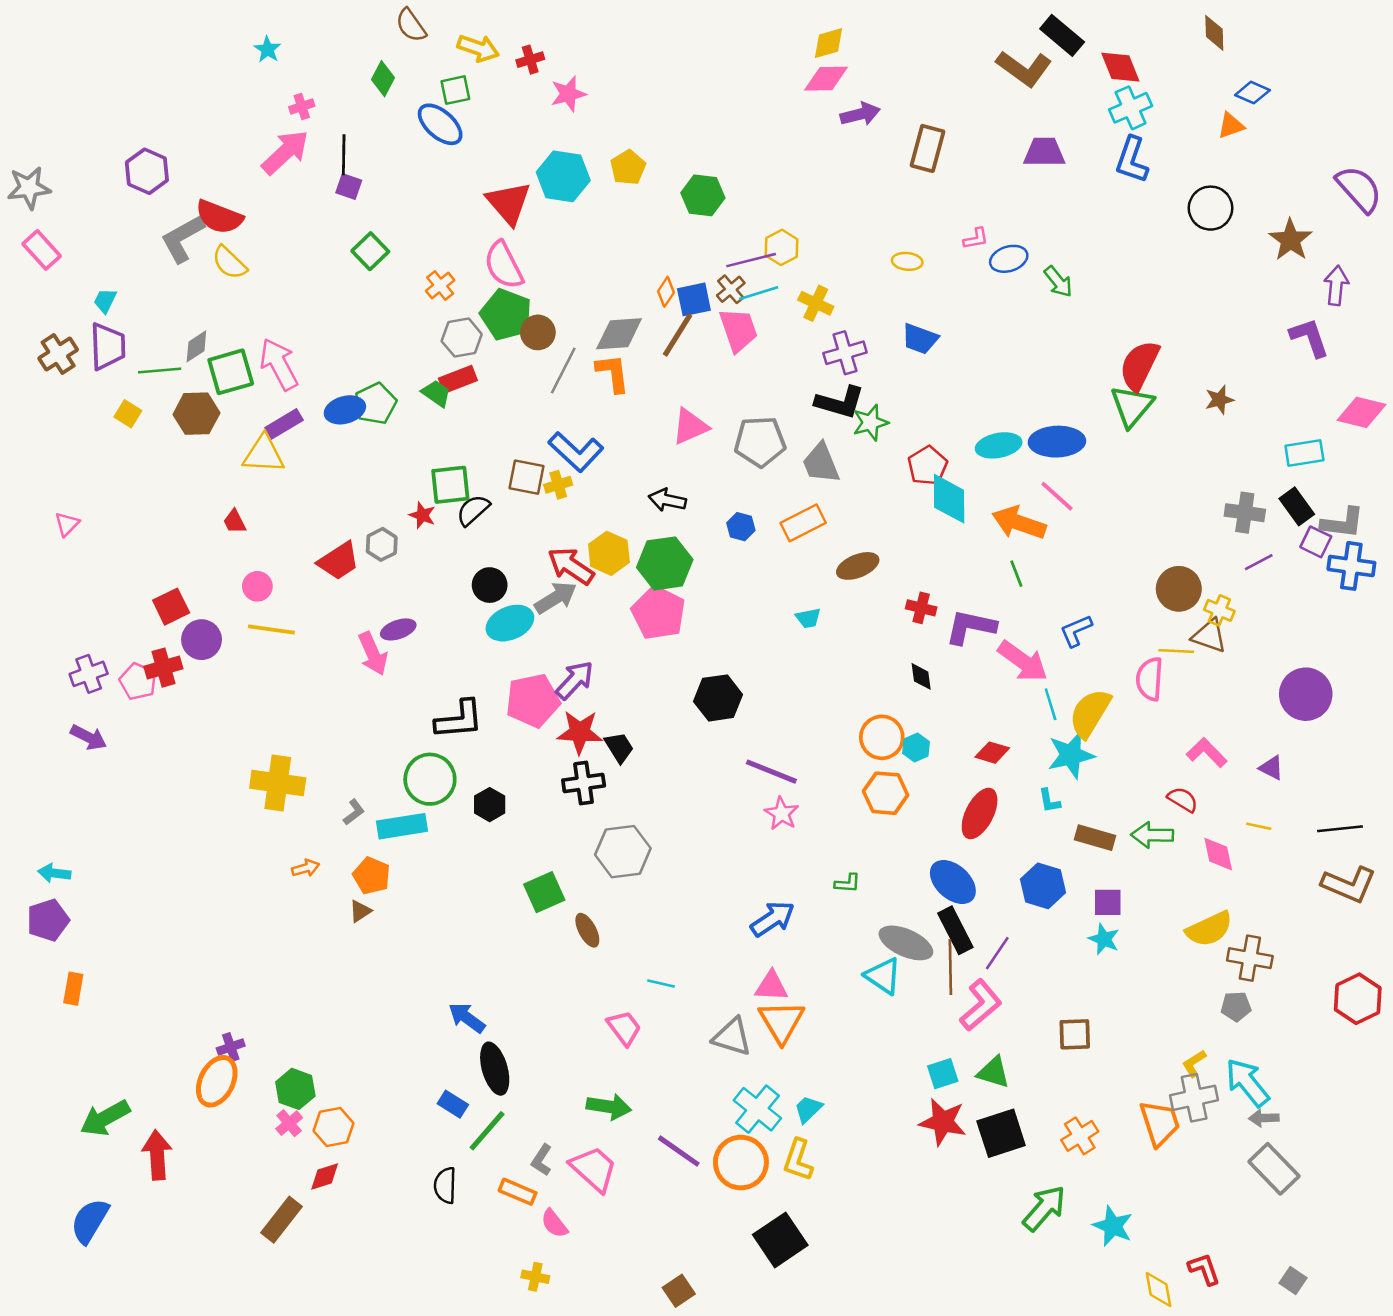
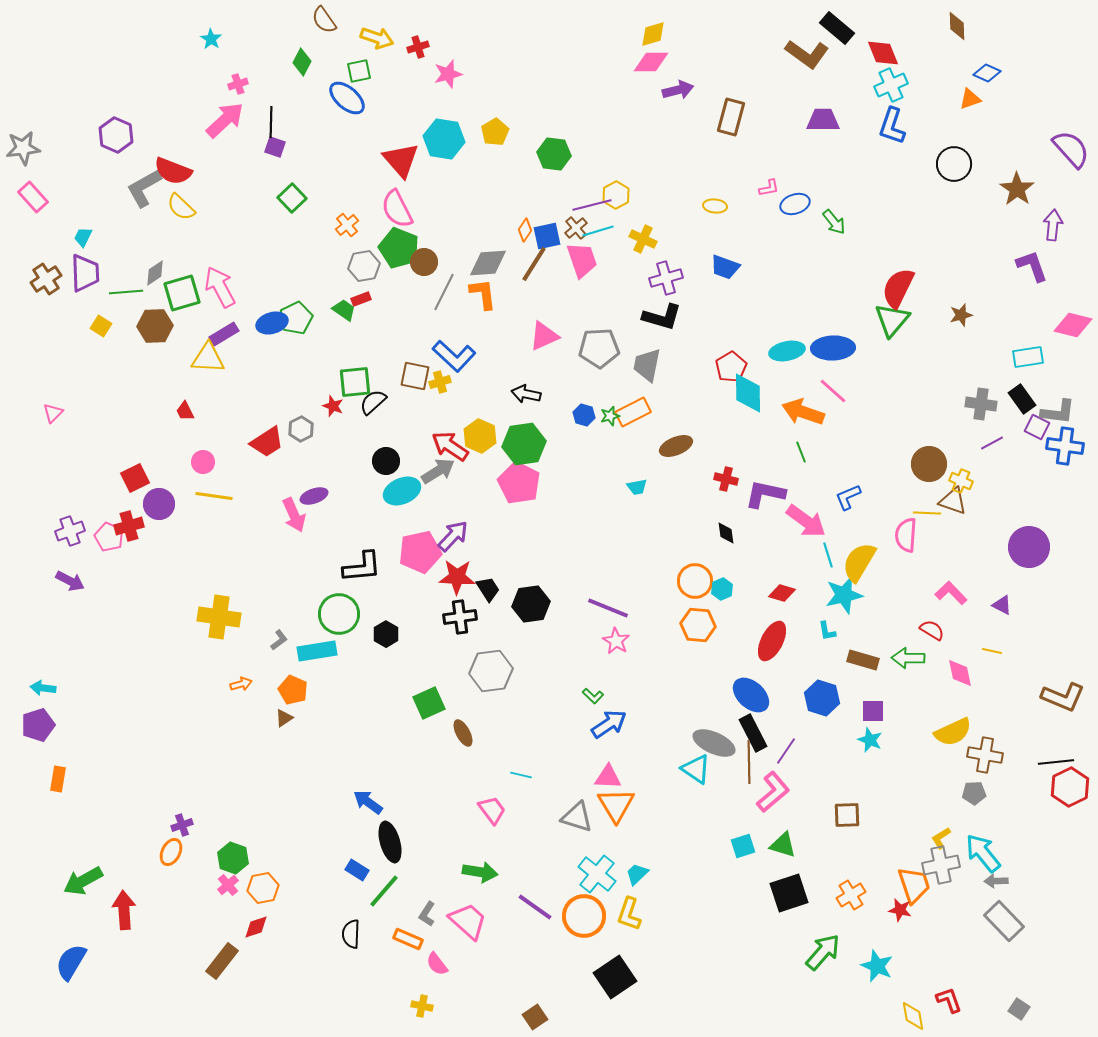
red rectangle: (458, 379) -> (361, 299), size x0.7
green star: (870, 423) -> (610, 416), moved, size x0.7
gray trapezoid: (821, 463) -> (647, 365), turned 33
black hexagon: (718, 698) -> (531, 604), moved
black line: (1340, 829) -> (1056, 762), moved
green L-shape: (848, 883) -> (593, 696), moved, turned 40
orange ellipse: (217, 1081) -> (171, 852), size x0.7
red star: (943, 1122) -> (900, 910), moved, size x0.6

